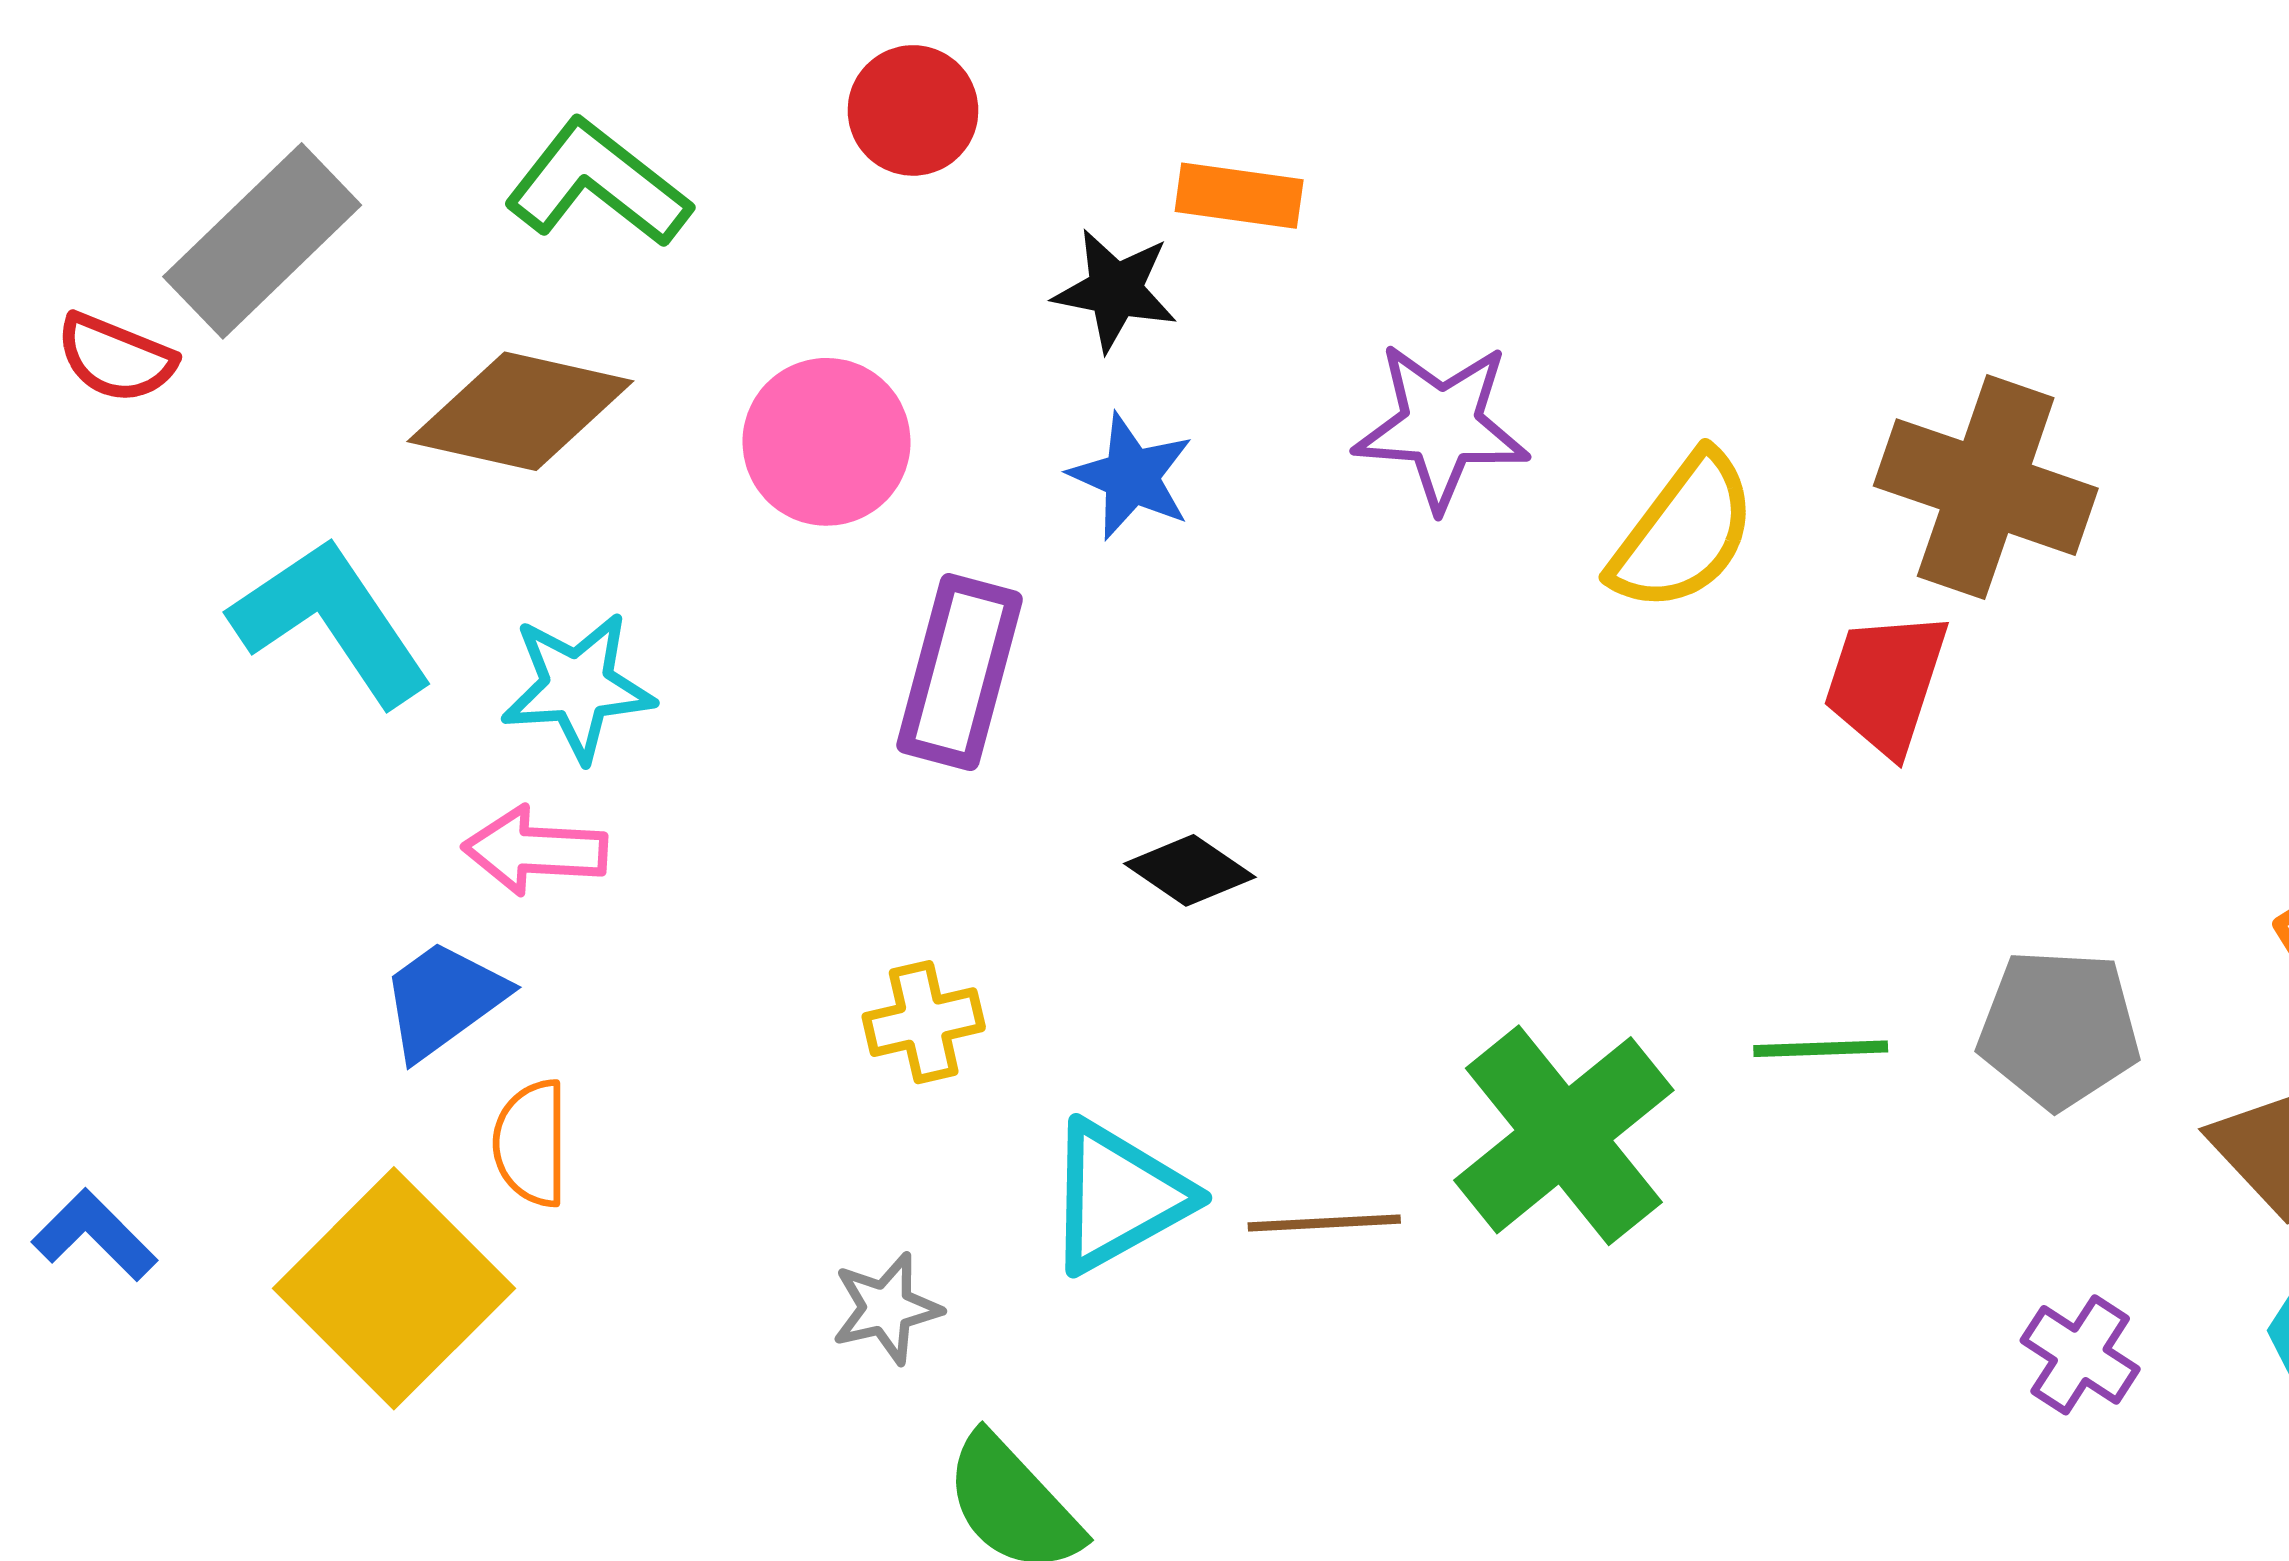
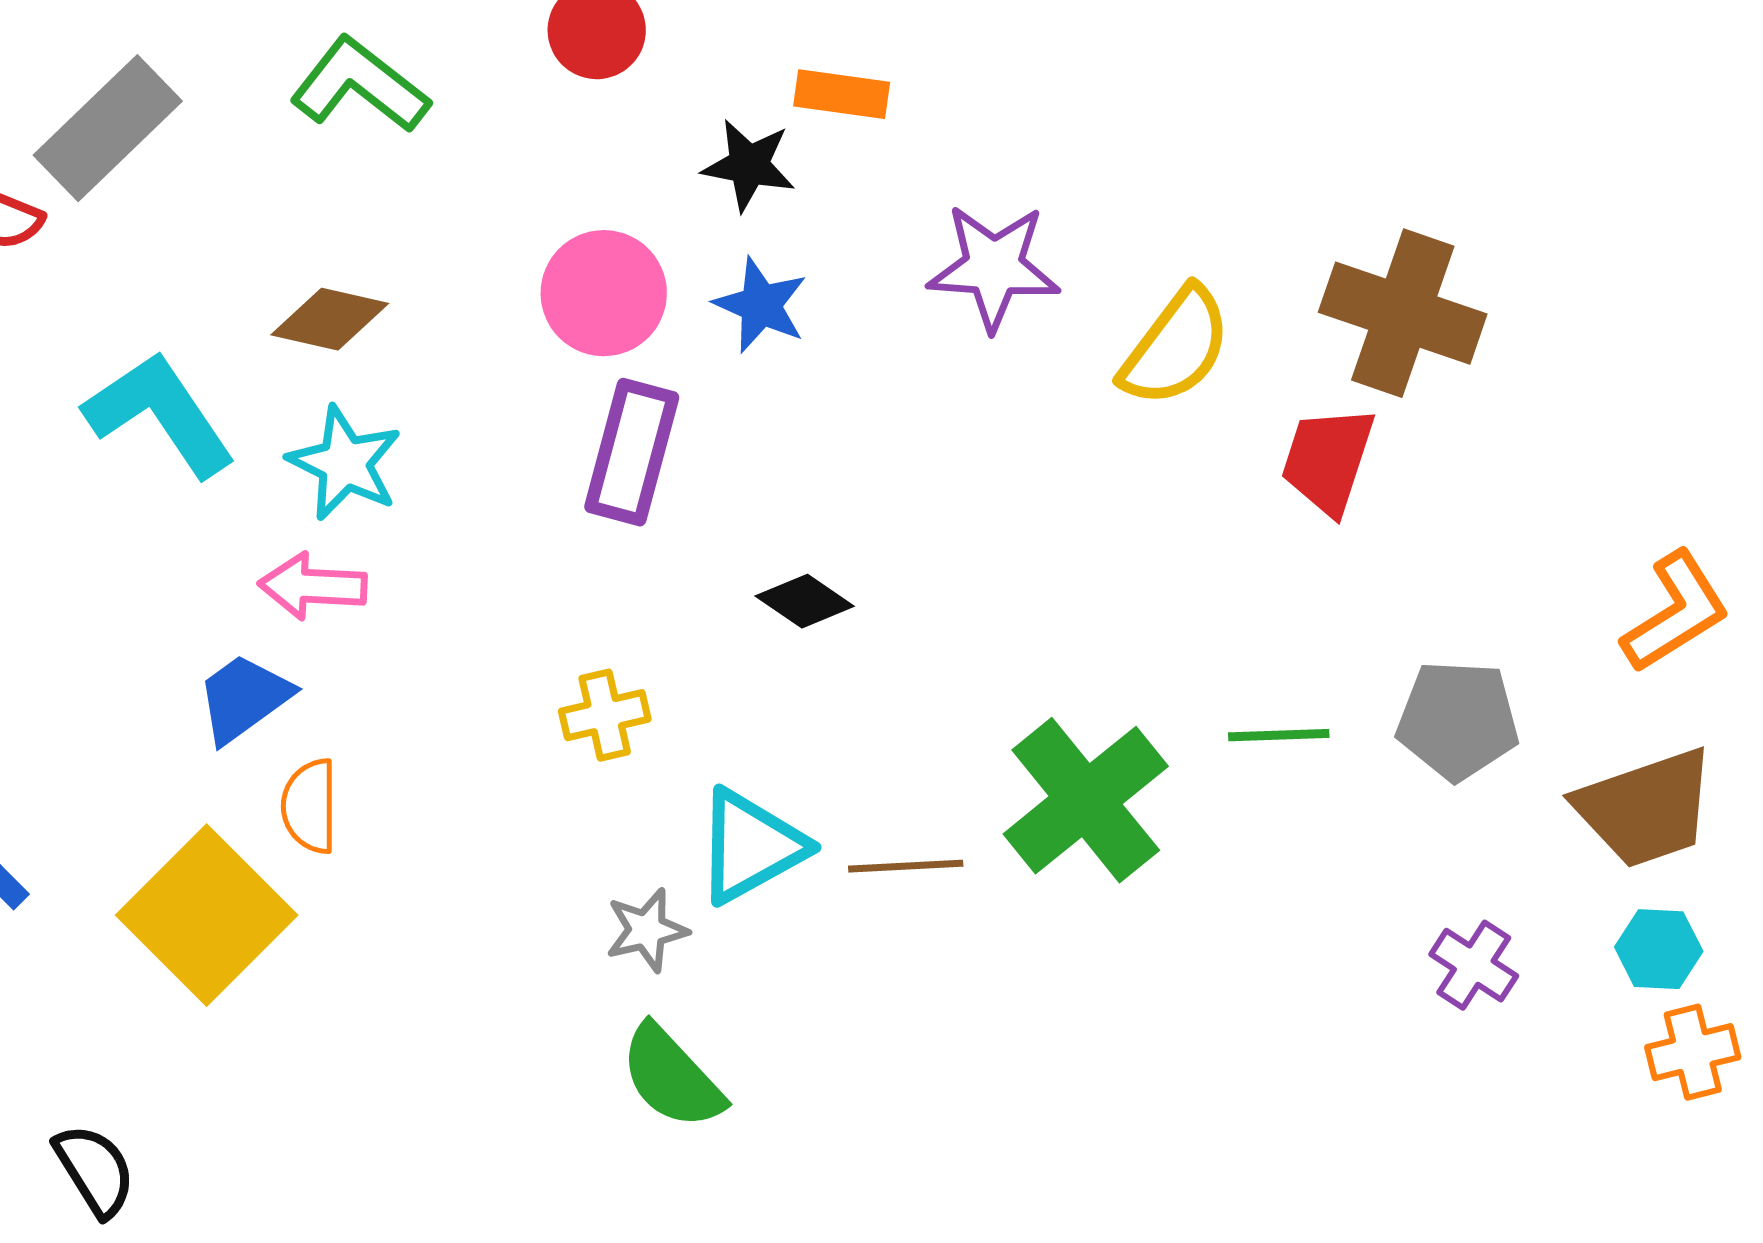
brown diamond: (520, 411) -> (330, 319), moved, size x0.7
pink circle: (826, 442) -> (604, 293), moved
cyan star: (578, 687) -> (345, 463), turned 30
gray star: (886, 1308) -> (647, 930), moved

